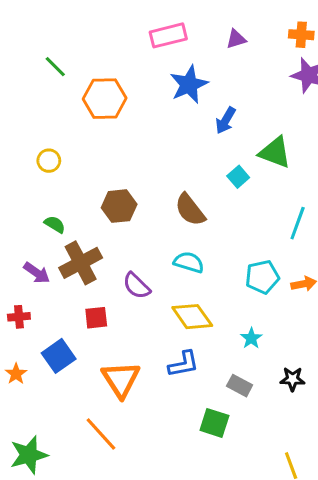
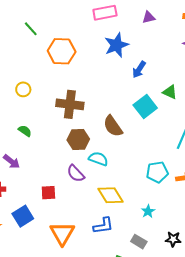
green triangle: (275, 152) -> (170, 92), size x0.7
cyan square: (238, 177) -> (145, 106), size x1.6
brown hexagon: (119, 206) -> (78, 140), moved
cyan semicircle: (189, 262) -> (98, 159), moved
brown cross: (81, 263) -> (70, 104), moved, turned 32

